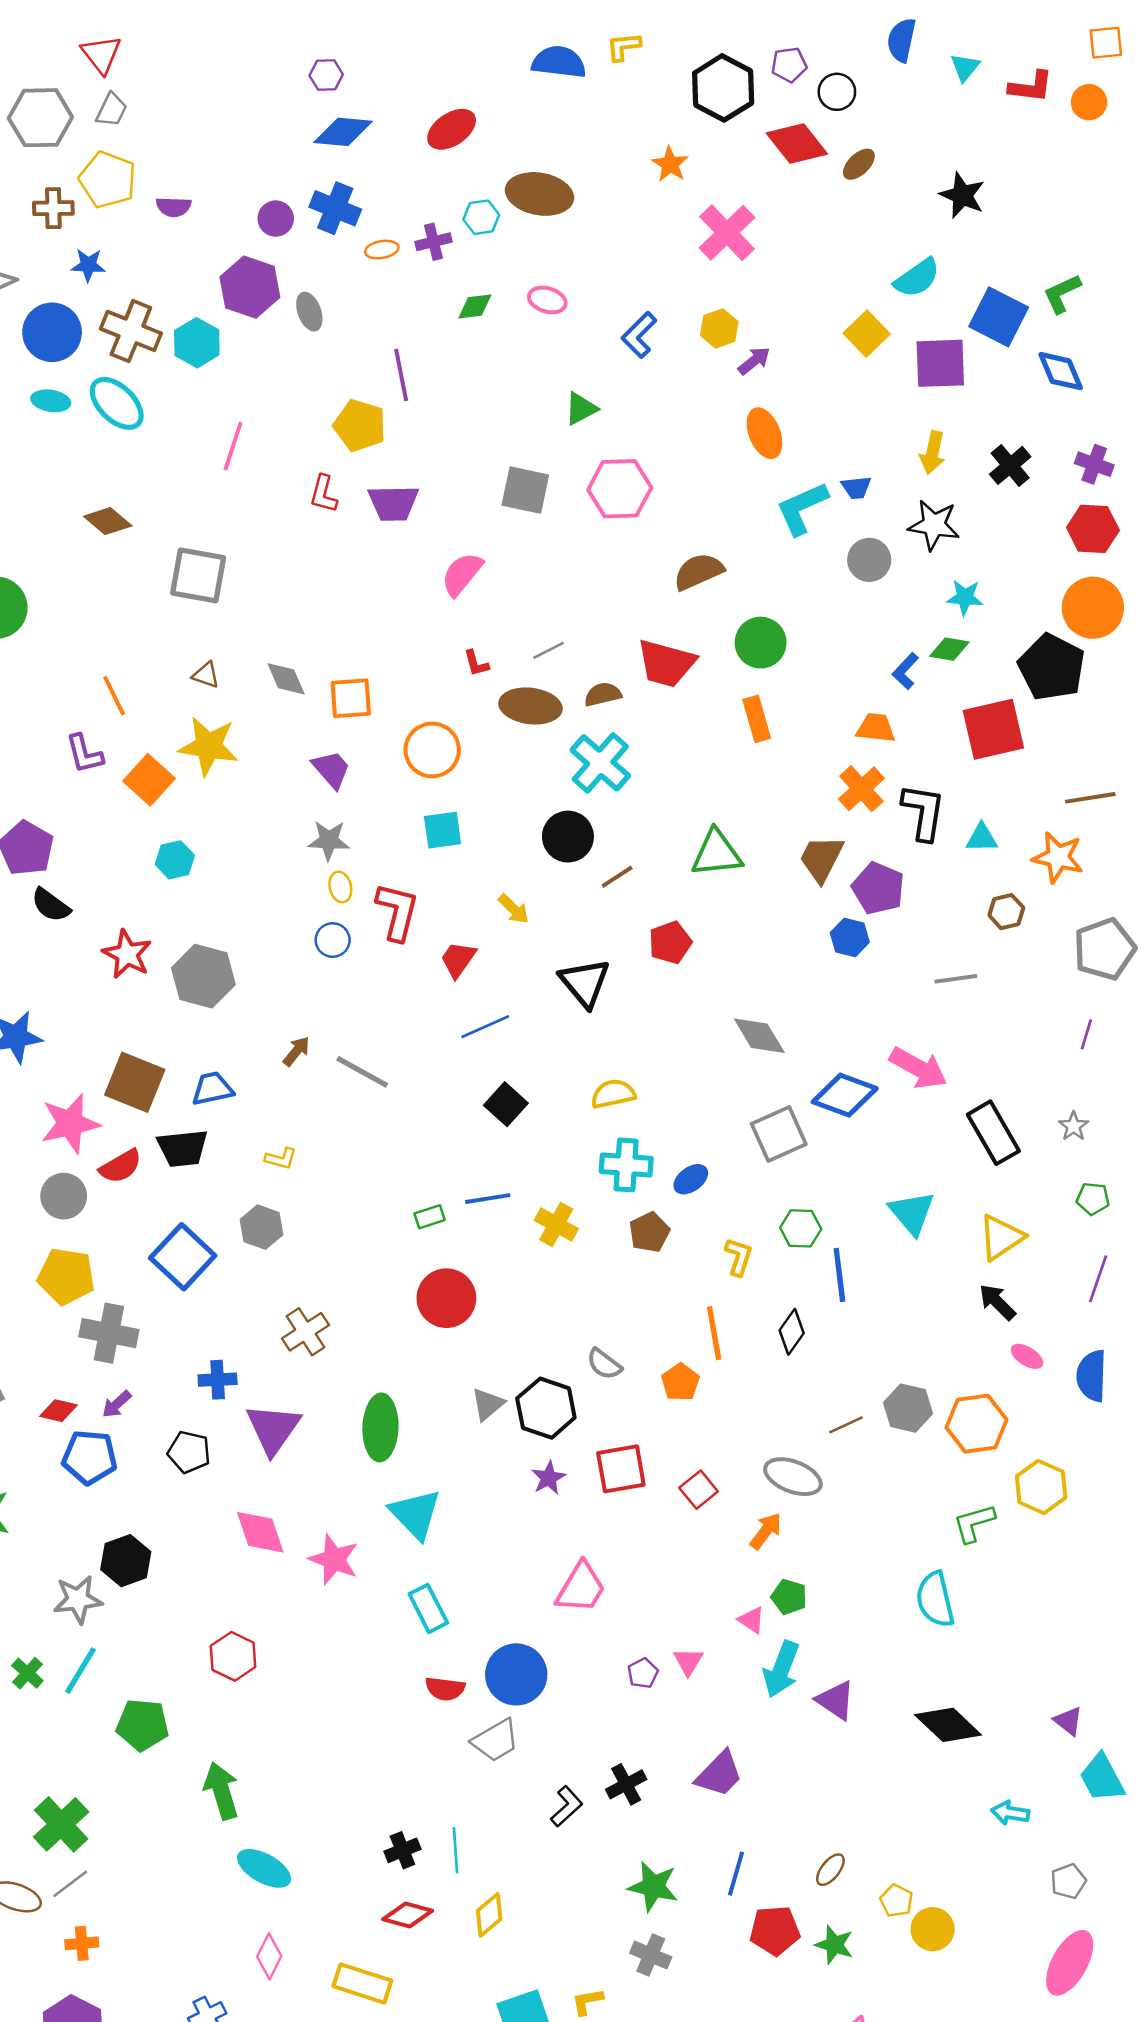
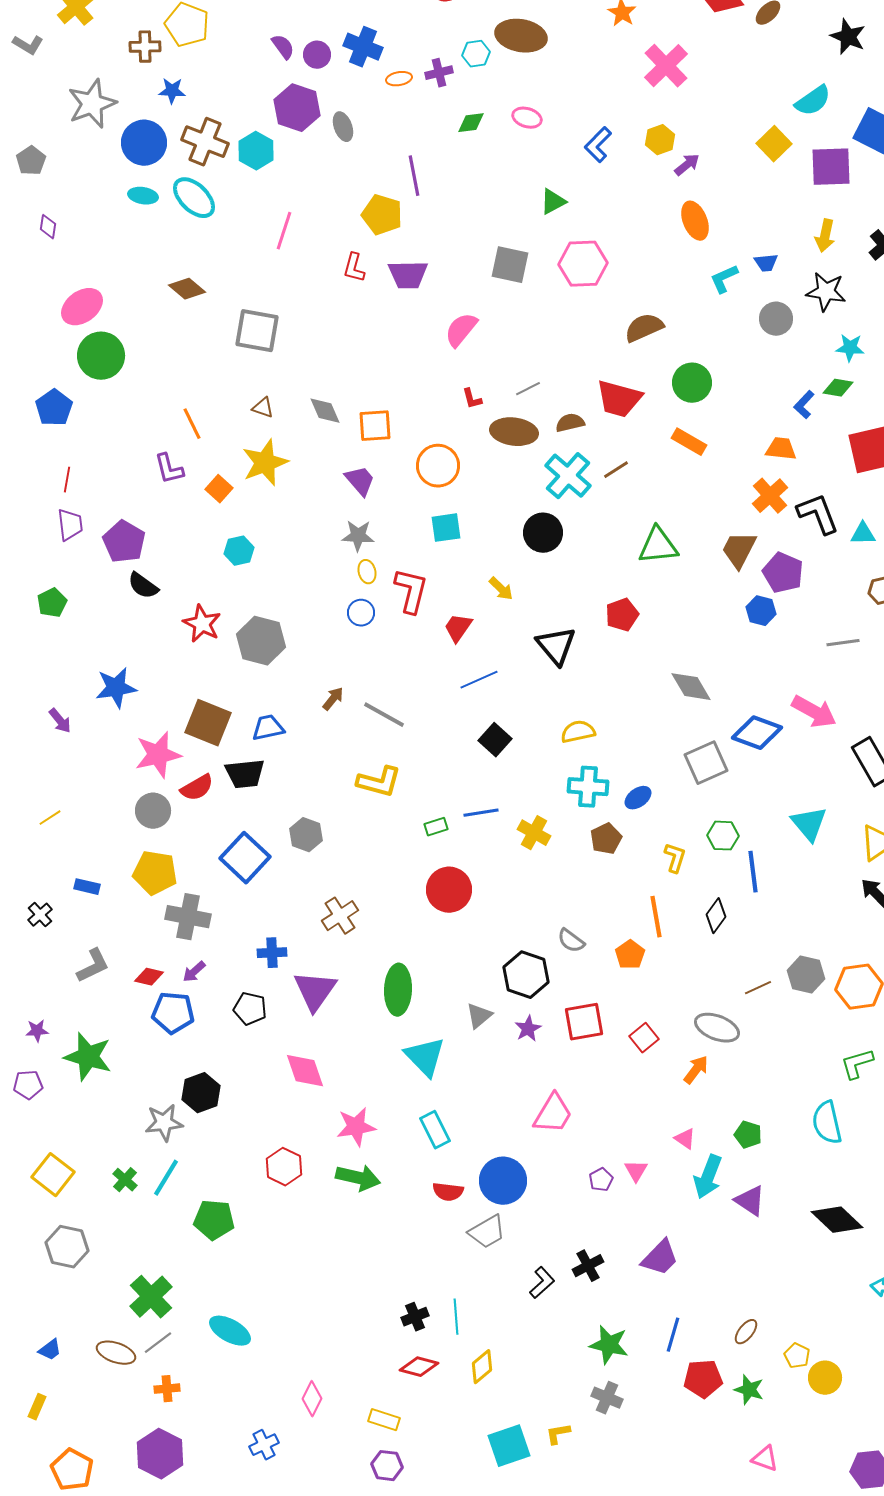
purple semicircle: (174, 207) -> (283, 47), moved, turned -128
cyan L-shape: (802, 508) -> (724, 279), size x0.7
orange rectangle: (757, 719) -> (689, 442), turned -44
yellow star: (208, 746) -> (265, 463), turned -30
orange square: (149, 780) -> (219, 489), size x0.7
black L-shape: (924, 812) -> (818, 514), turned -30
brown line: (617, 877) -> (616, 470), moved
yellow L-shape: (281, 1159) -> (379, 782), moved, size x1.8
gray triangle: (488, 1404) -> (479, 1016), moved
pink star: (334, 1559) -> (356, 1127), moved, turned -30
green pentagon: (789, 1597) -> (748, 1135), moved
green arrow: (221, 1791) -> (358, 1178), moved, turned 120
cyan ellipse: (264, 1868) -> (230, 1331), moved
yellow rectangle: (362, 1983) -> (384, 1420), size x0.7

